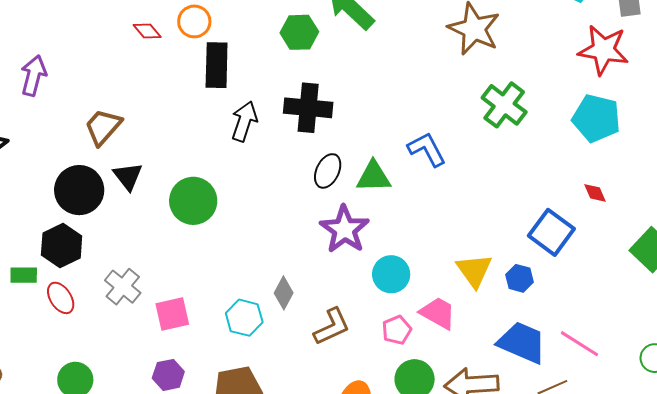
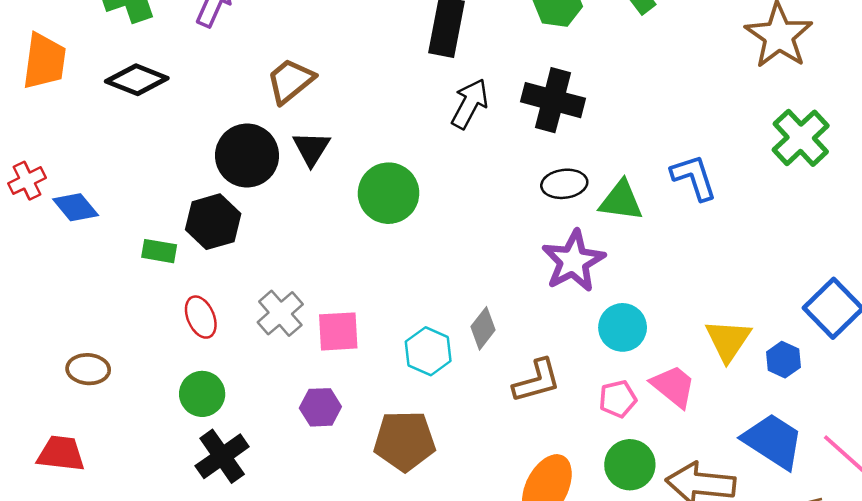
black ellipse: (328, 171) -> (564, 184), turned 48
gray cross: (123, 287) -> (280, 313), moved
red ellipse: (61, 298) -> (201, 317), moved

